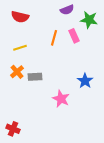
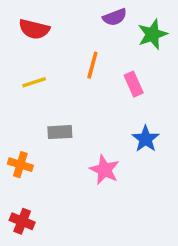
green star: (89, 20) -> (152, 34), turned -30
pink rectangle: (74, 36) -> (134, 84), moved
orange cross: (17, 72) -> (20, 165), moved, turned -32

